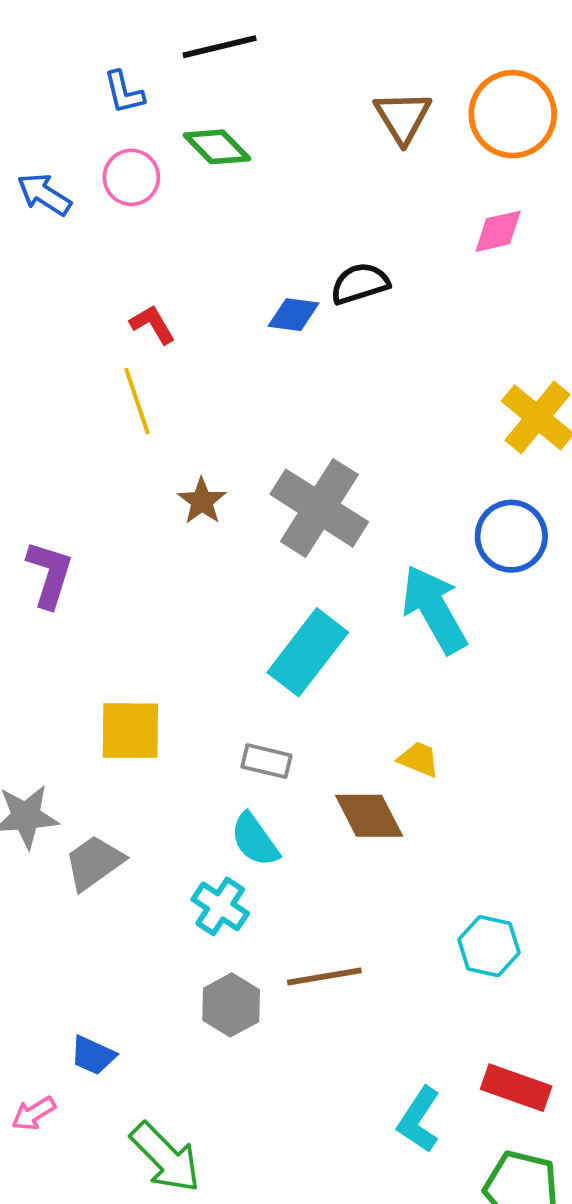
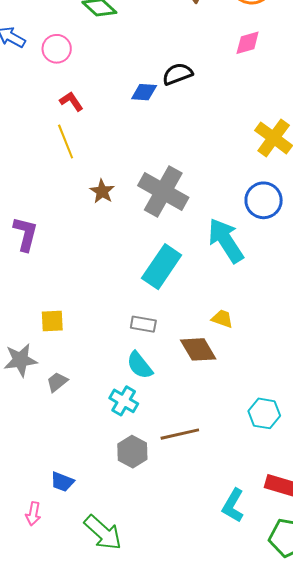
pink circle: (131, 177) -> (57, 49), moved
yellow square: (130, 731) -> (52, 321), moved, size x0.7
gray trapezoid: (94, 863) -> (57, 382), size x0.7
pink arrow: (34, 1113) -> (33, 514), turned -45

